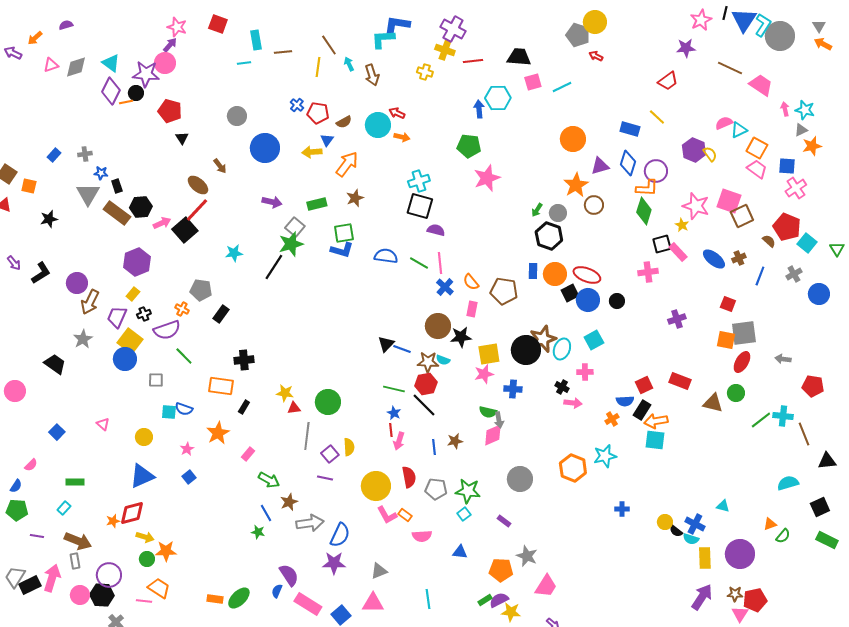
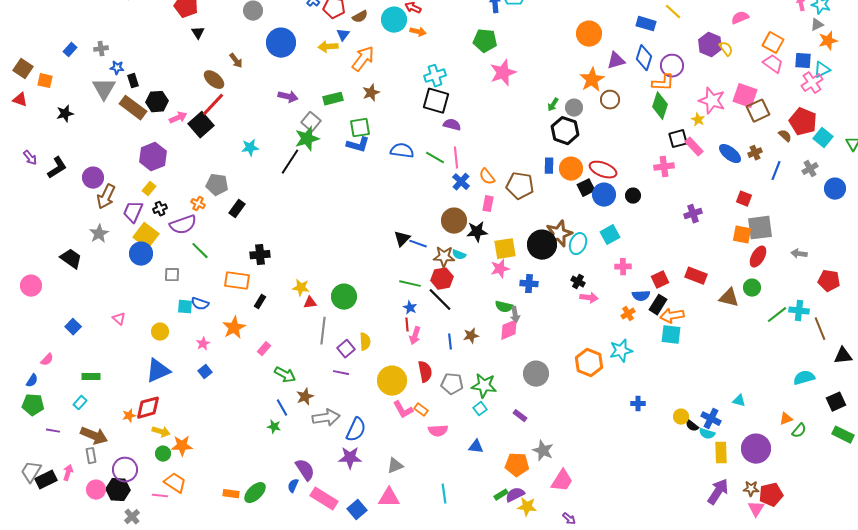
cyan triangle: (739, 130) -> (822, 70), moved
pink cross: (585, 372) -> (623, 267), moved
pink arrow: (52, 578) -> (68, 473), size x0.6

